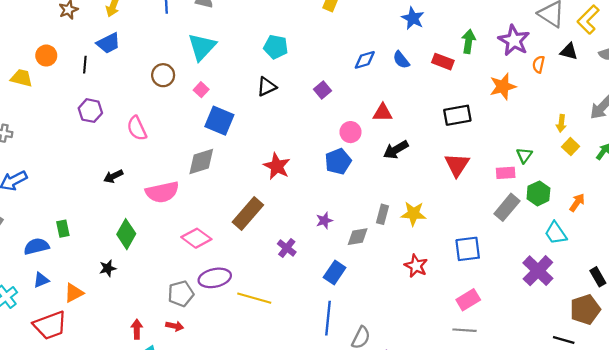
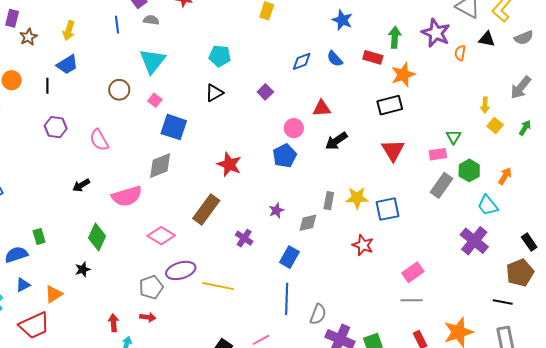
orange star: (503, 86) -> (403, 75), moved
blue square: (468, 249) -> (387, 209), moved

